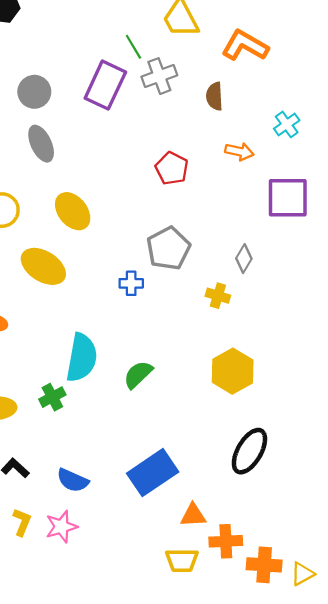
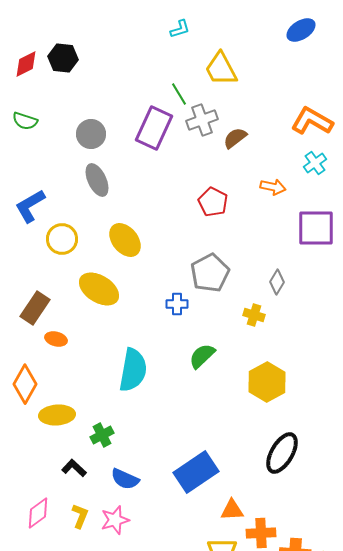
orange L-shape: (245, 46) -> (312, 121), moved
brown semicircle: (215, 96) -> (235, 138), moved, turned 55
green semicircle: (138, 375) -> (202, 356), moved
green cross: (52, 397) -> (102, 435), moved

